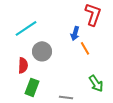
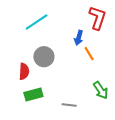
cyan line: (26, 28) -> (37, 22), moved
green rectangle: (32, 87) -> (33, 94), turned 54

